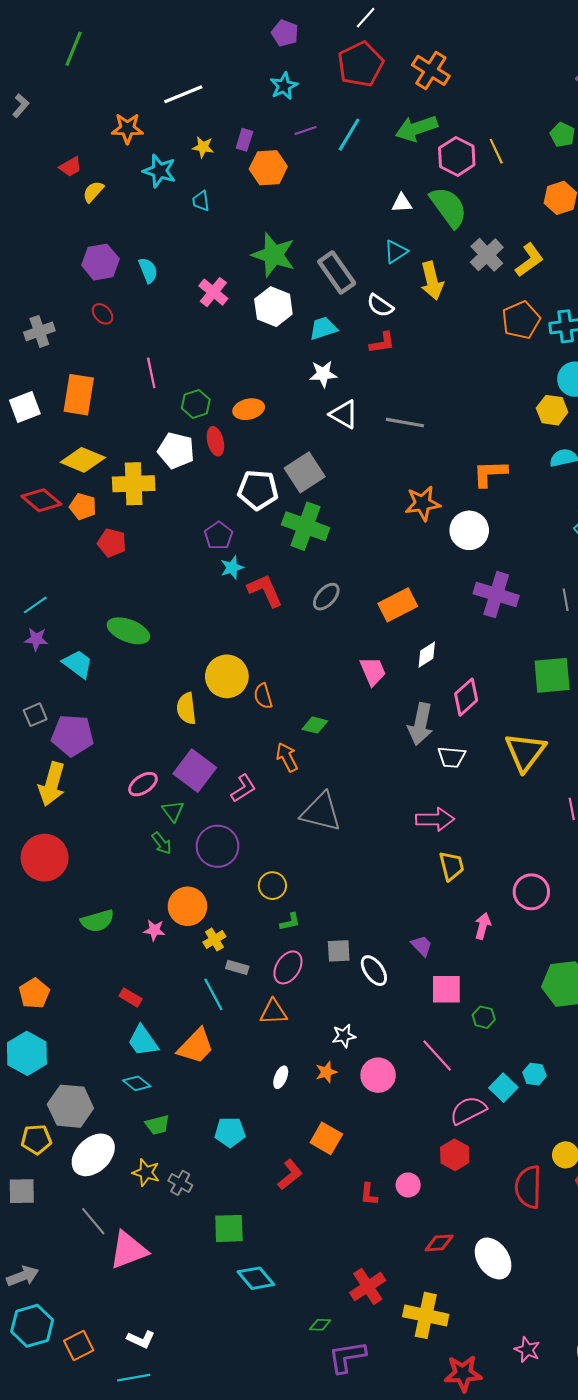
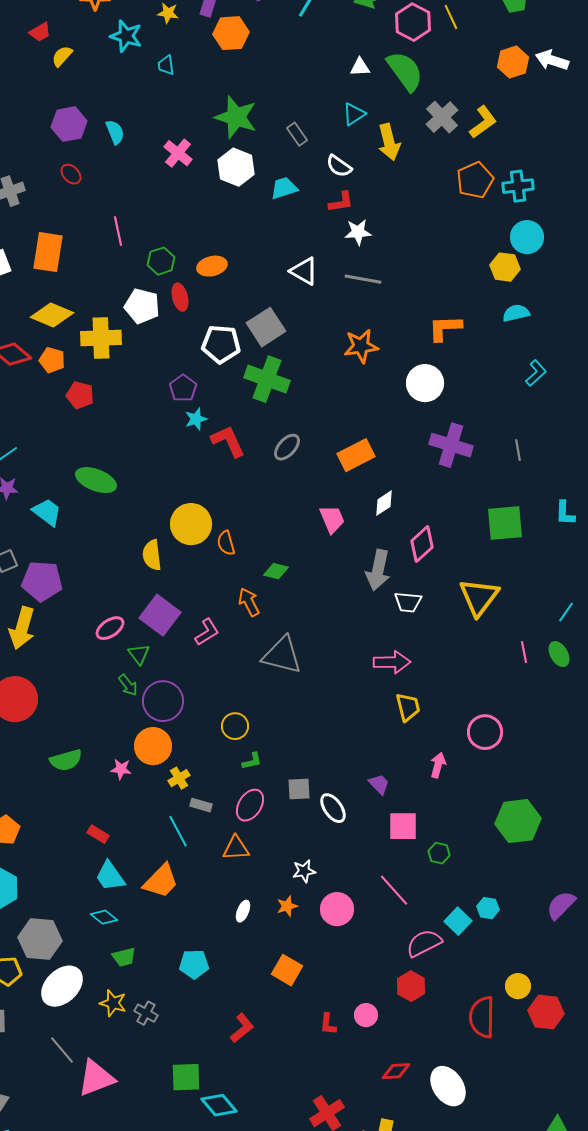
gray rectangle: (337, 272) -> (297, 134), size x0.6
white star: (323, 374) -> (358, 232), moved
orange star: (423, 503) -> (361, 346), moved
purple circle: (218, 846) -> (163, 701), moved
red L-shape: (290, 1175) -> (242, 1028), moved
green square: (229, 1228) -> (186, 1077), moved

